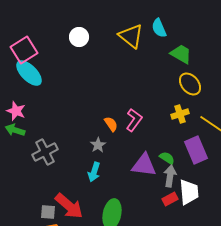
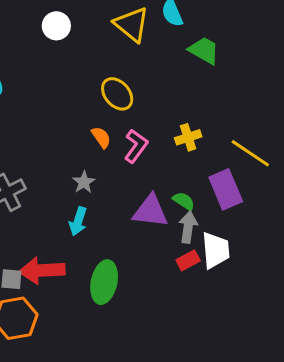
yellow ellipse: (190, 84) -> (117, 94), moved
yellow cross: (180, 114) -> (188, 137), moved
orange semicircle: (111, 124) -> (101, 137), moved
red arrow: (69, 206) -> (42, 270), turned 136

